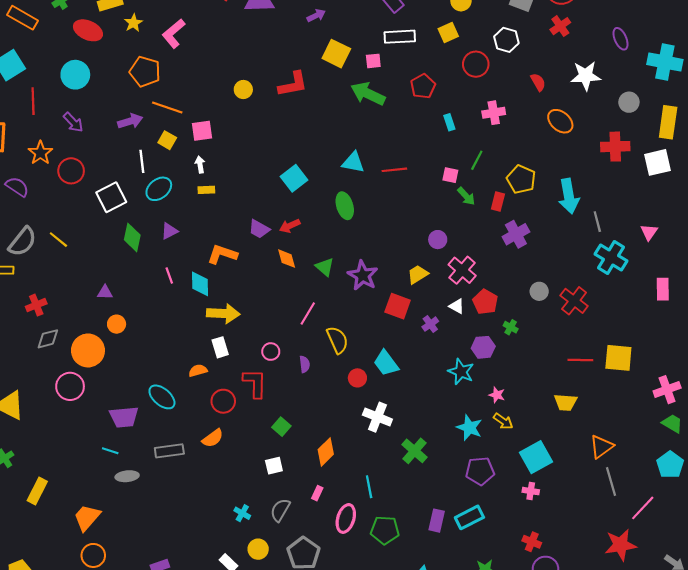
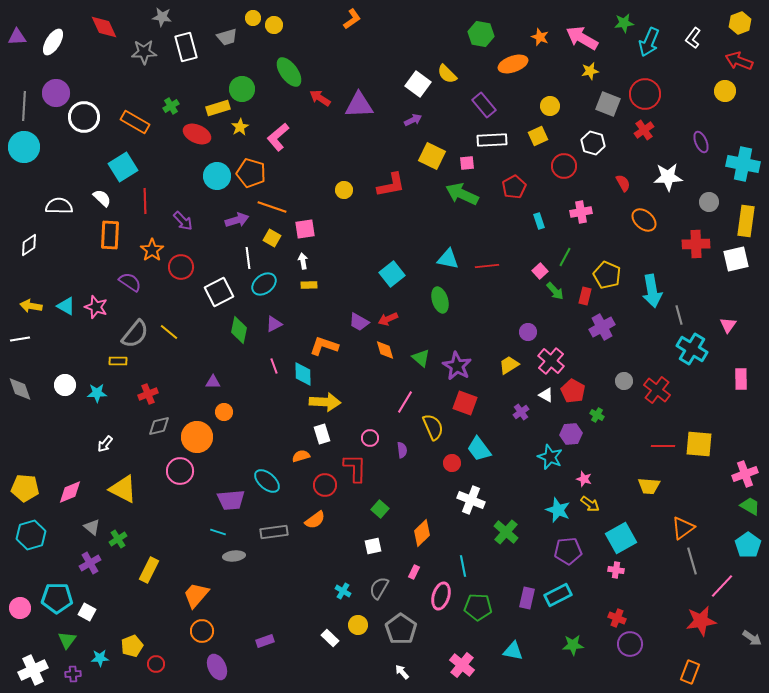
cyan circle: (75, 75) -> (217, 176), moved
pink square: (450, 175) -> (540, 271), turned 35
red square: (398, 306) -> (465, 403), moved

